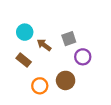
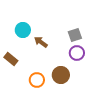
gray square: (69, 39) -> (75, 35), moved
brown rectangle: (24, 60) -> (11, 59), moved

